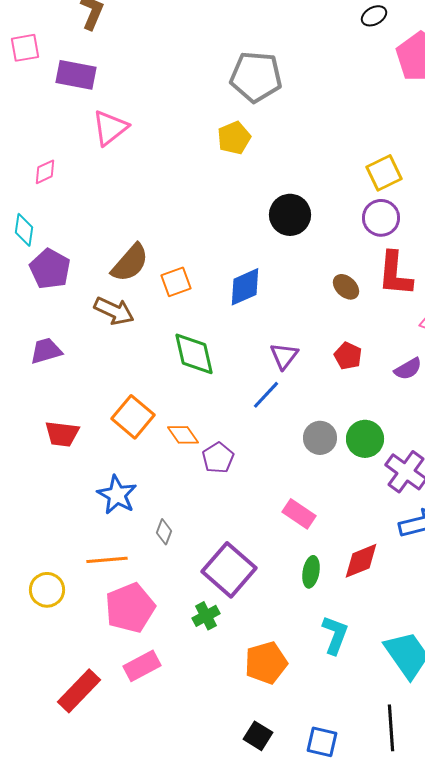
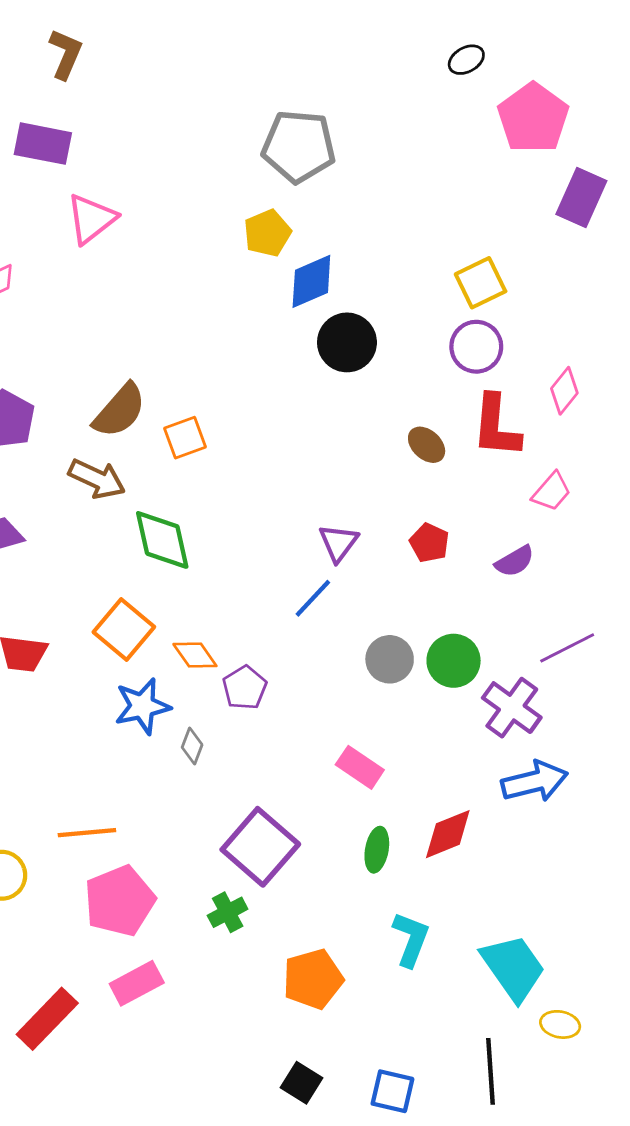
blue diamond: (245, 287) -> (311, 281), moved
green diamond: (194, 354) -> (162, 540), moved
blue star: (117, 495) -> (142, 706), moved, turned 30
gray diamond: (164, 532) -> (192, 746), moved

